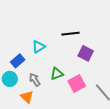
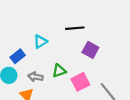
gray arrow: (35, 80) -> (35, 77), turned -48

